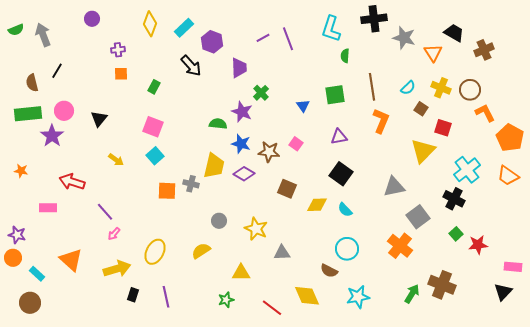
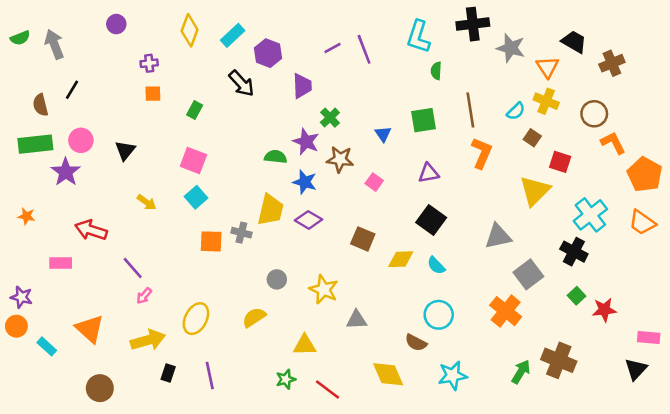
yellow cross: (441, 88) -> (546, 101), moved
brown star: (269, 152) -> (340, 159), moved
brown circle: (30, 303) -> (100, 388), moved
red line: (272, 308) -> (327, 389), moved

